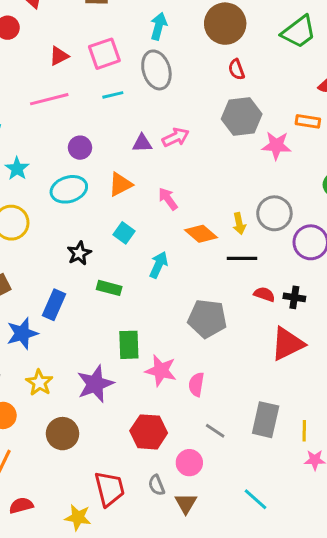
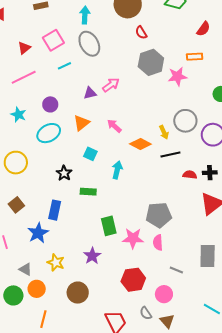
cyan star: (17, 169) -> (18, 115), moved
gray pentagon: (207, 319) -> (159, 215), moved
purple star: (95, 384) -> (92, 256), size x0.7

